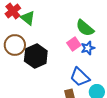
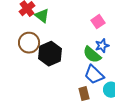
green semicircle: (85, 28) -> (92, 55), moved
pink square: (74, 44) -> (98, 22), moved

